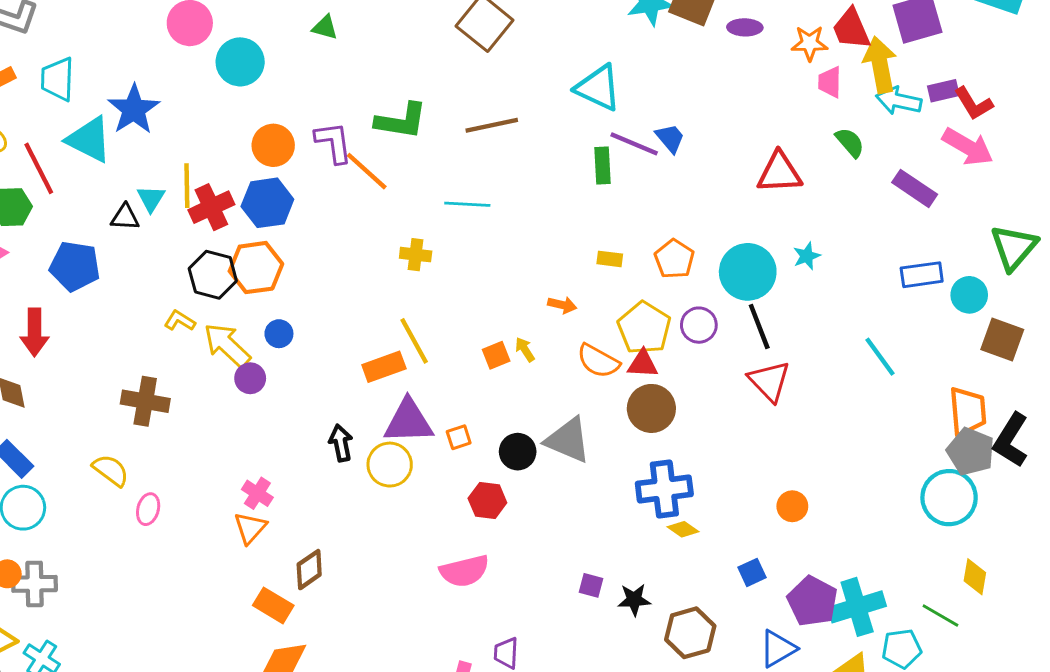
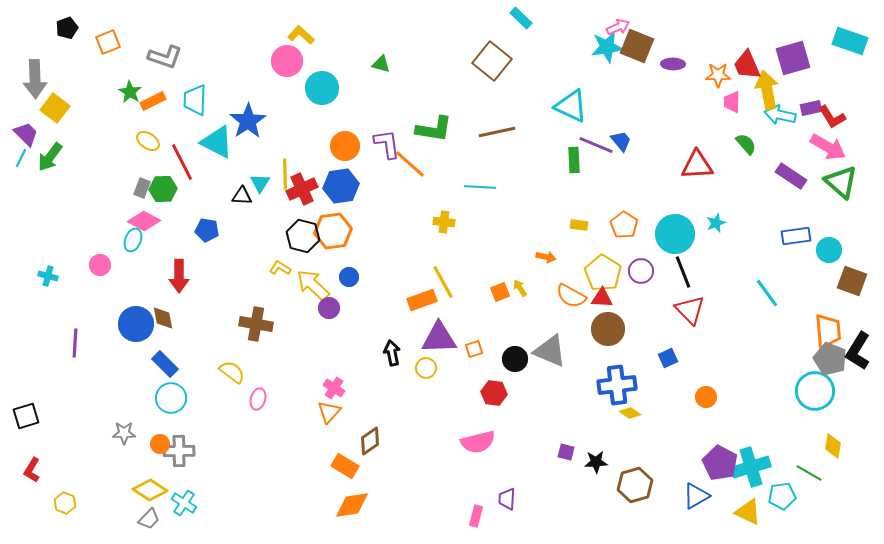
green triangle: (1014, 247) -> (841, 182), moved, turned -30
blue pentagon: (75, 266) -> (207, 230), size x0.7
yellow circle: (390, 465) -> (426, 368), size x0.7
blue square: (752, 572) -> (668, 358), moved

